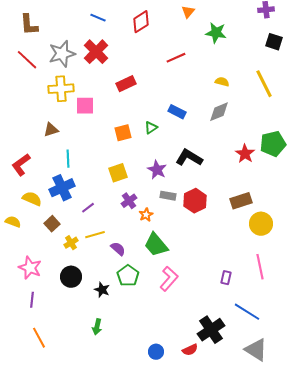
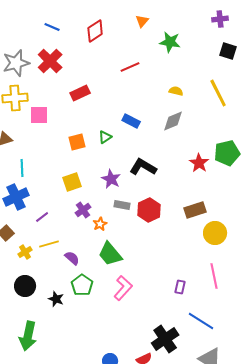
green arrow: (97, 327) -> (28, 336), moved, size x1.8

